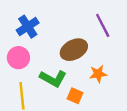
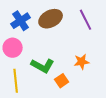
brown ellipse: (74, 50) -> (51, 19), moved
orange square: (75, 96) -> (62, 81), turned 32

